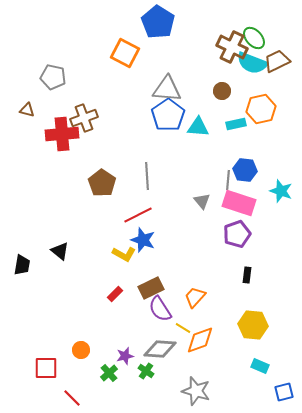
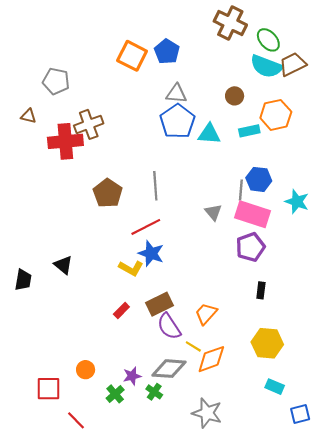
blue pentagon: (158, 22) -> (167, 52), moved, size x0.7
brown cross: (232, 47) -> (230, 23), moved
gray triangle: (167, 89) -> (176, 94), size x0.7

